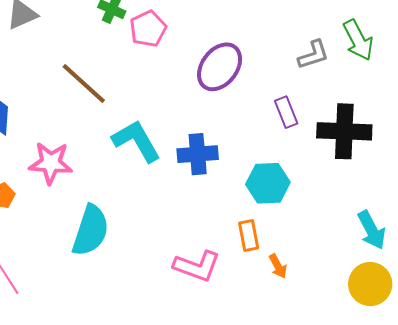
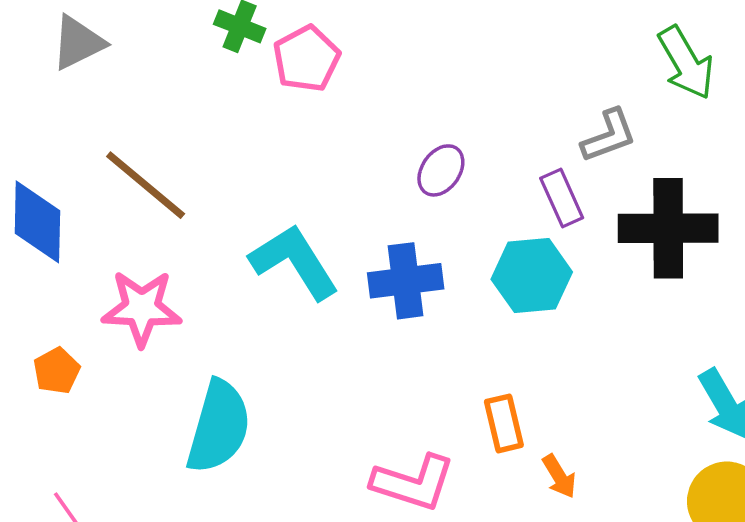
gray L-shape: (313, 55) -> (609, 136), moved
purple ellipse: (220, 67) -> (441, 170), moved, size x0.6
brown line: (84, 84) -> (146, 185), moved
cyan hexagon: (268, 183) -> (532, 276), moved

